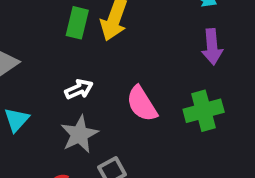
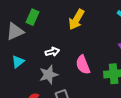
green rectangle: (77, 23) -> (32, 17), moved

